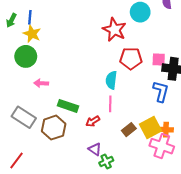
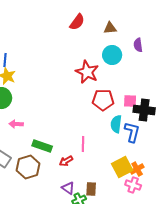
cyan semicircle: (111, 80) -> (116, 124), moved
brown rectangle: (129, 130) -> (91, 189), moved, turned -48
orange cross: (166, 130) -> (137, 169), turned -32
pink cross: (162, 146) -> (133, 185), size x0.7

